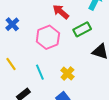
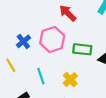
blue cross: (12, 24) -> (23, 41), moved
green rectangle: (82, 29) -> (82, 49), moved, turned 30

